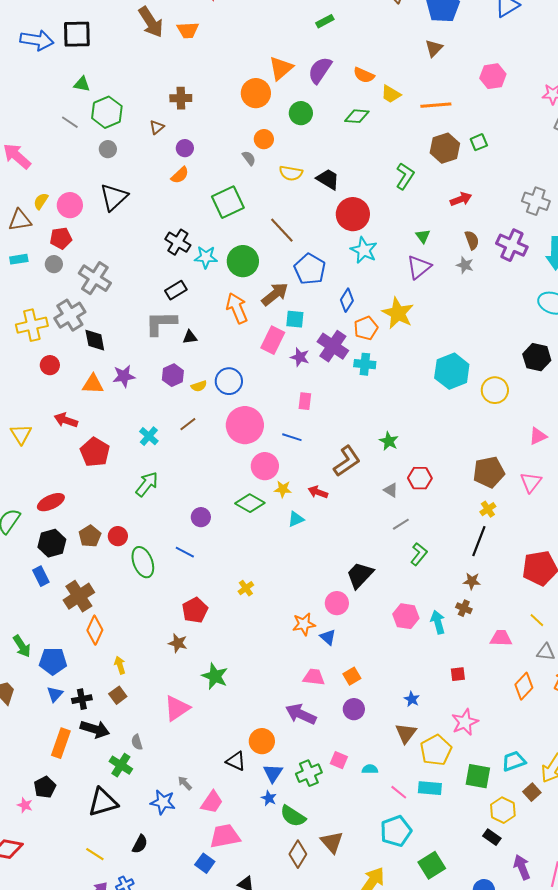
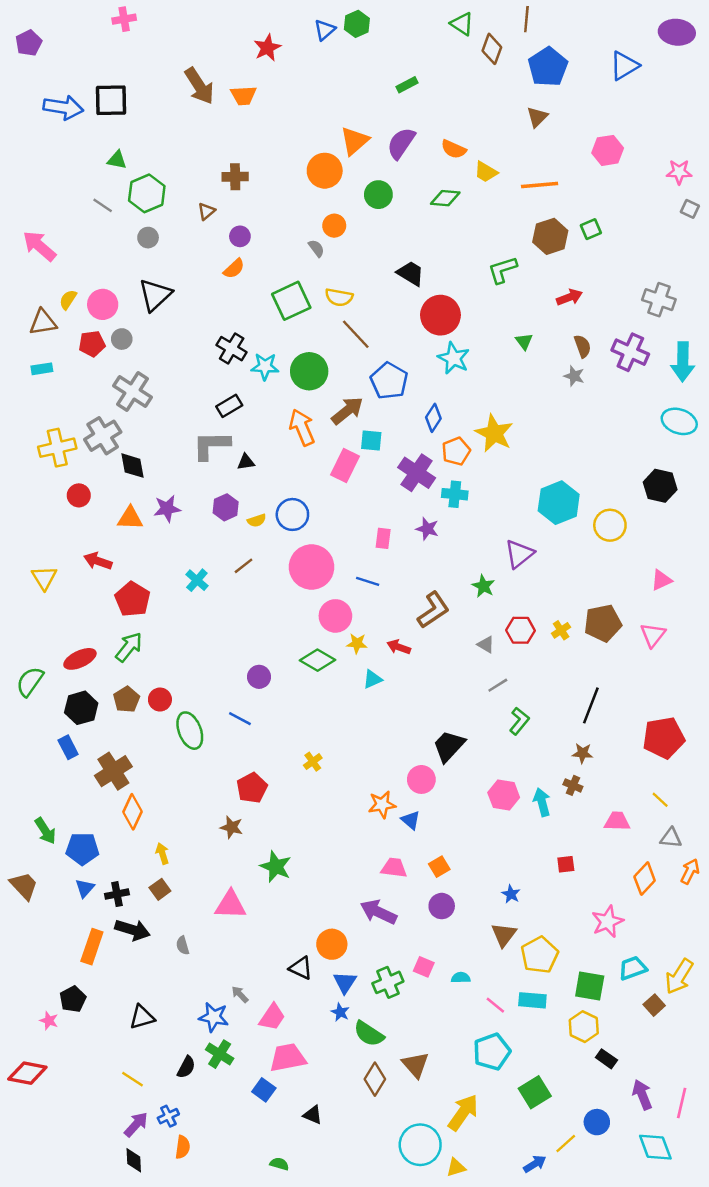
yellow semicircle: (291, 173) -> (339, 297), moved
green L-shape: (405, 176) -> (503, 270), turned -140
gray circle: (54, 264) -> (122, 339), moved
purple triangle: (419, 267) -> (519, 554), moved
purple star: (300, 357) -> (427, 529), moved
green arrow: (147, 484) -> (129, 647), moved
yellow cross: (488, 509) -> (561, 630), moved
pink triangle: (177, 708) -> (230, 905), turned 36
pink star: (465, 722) -> (608, 922), moved
green cross: (121, 765) -> (220, 1054), moved
black triangle: (103, 802) -> (142, 1017), size x0.7
yellow hexagon: (503, 810) -> (584, 1027), moved

